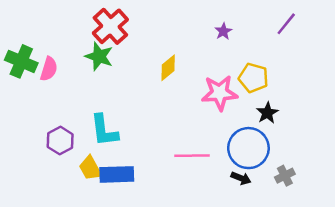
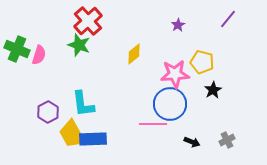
blue circle: (248, 148) -> (170, 104), moved
yellow trapezoid: (90, 168) -> (72, 134), size x1.4

